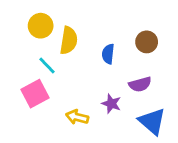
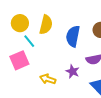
yellow circle: (41, 26) -> (20, 23), moved
blue semicircle: (108, 54) -> (73, 36), size x1.5

